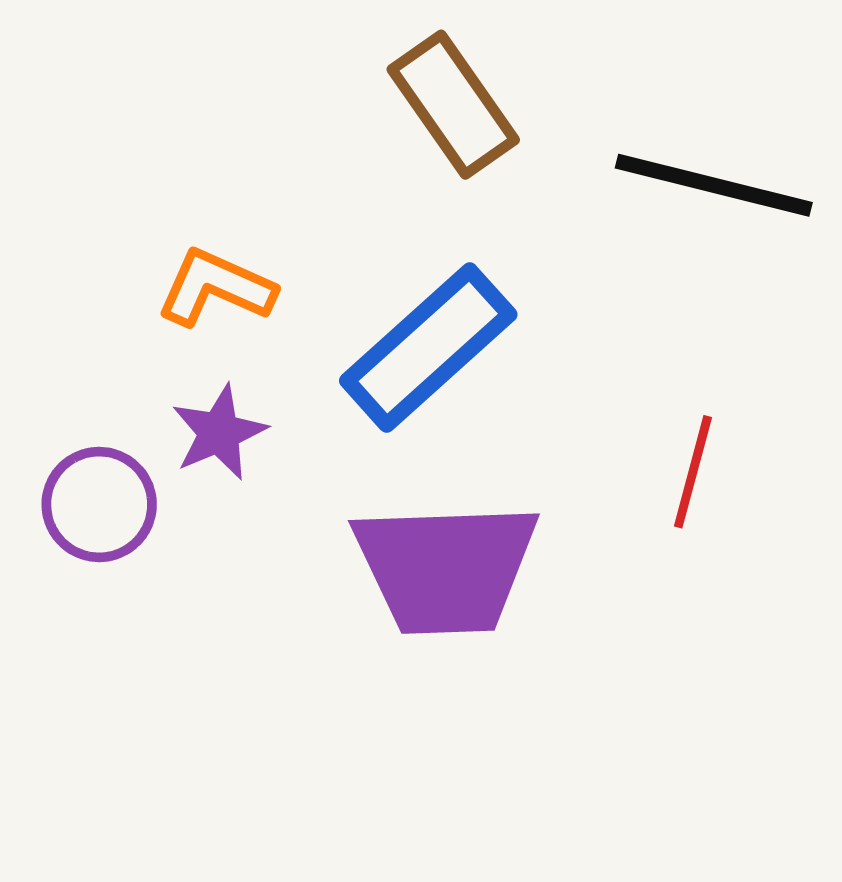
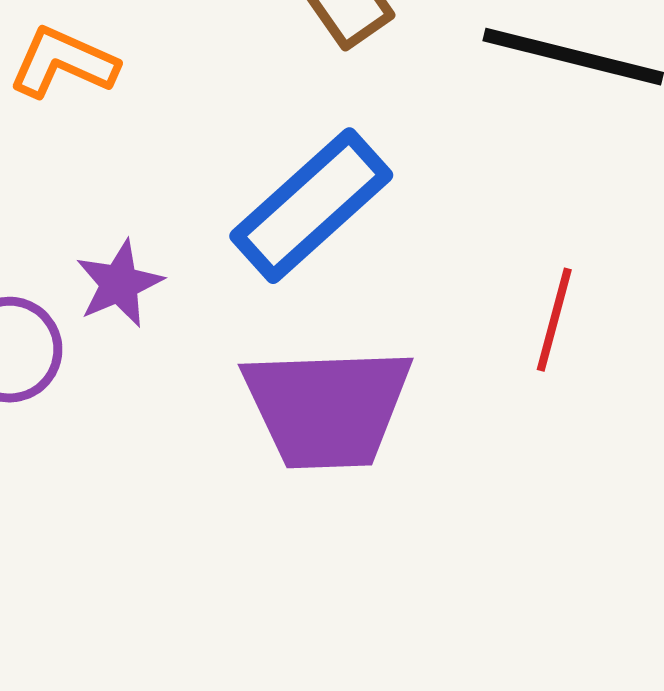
orange L-shape: (216, 288) -> (63, 63), moved

